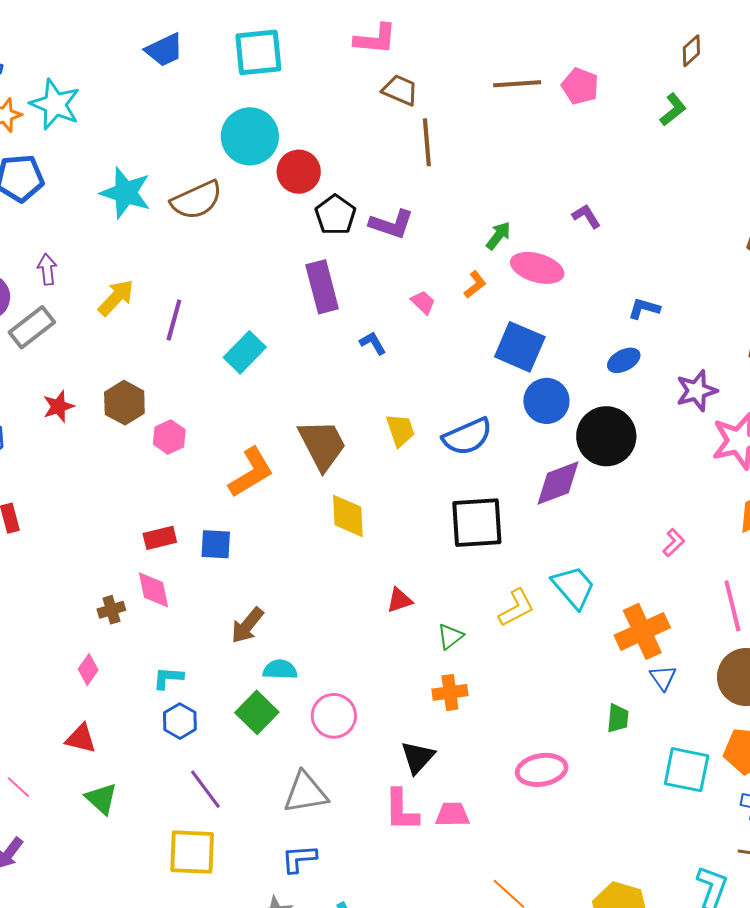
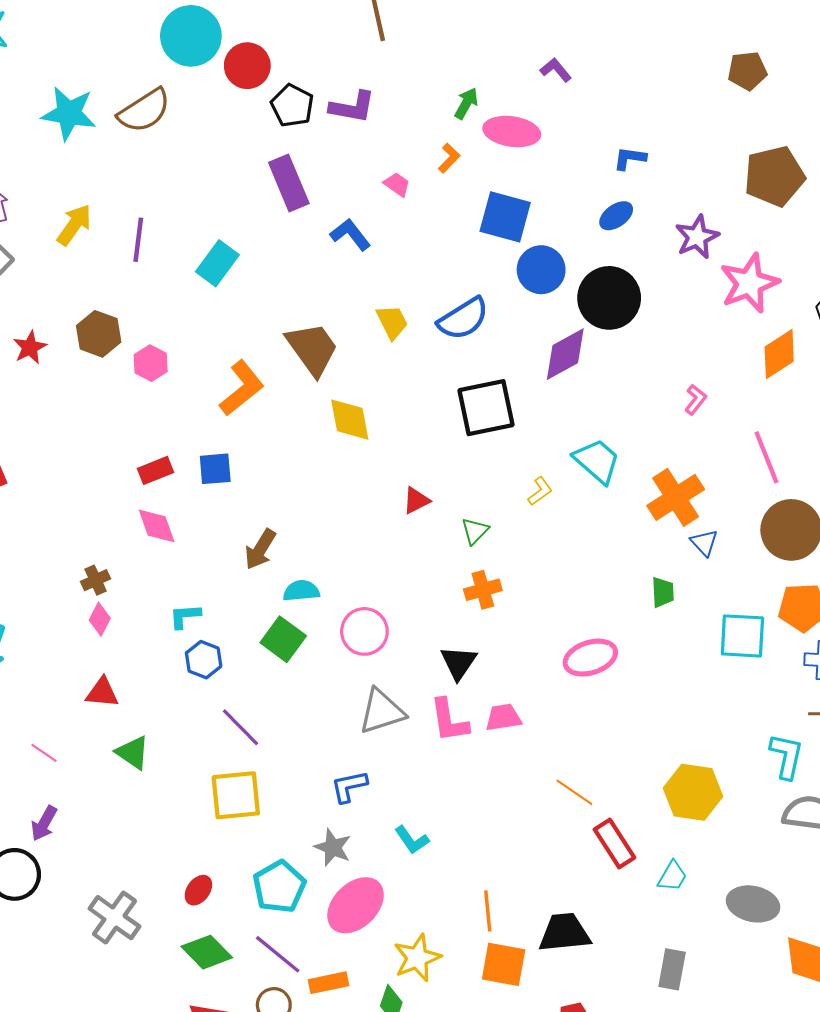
blue L-shape: (373, 343) -> (350, 235), size x1.4
yellow L-shape: (516, 608) -> (540, 491), size x0.7
brown cross: (111, 610) -> (96, 580), moved
gray triangle: (305, 793) -> (382, 711), moved

